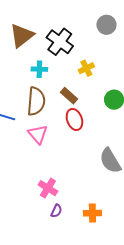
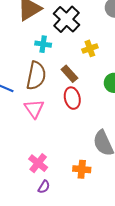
orange cross: (92, 213) -> (82, 169), moved

